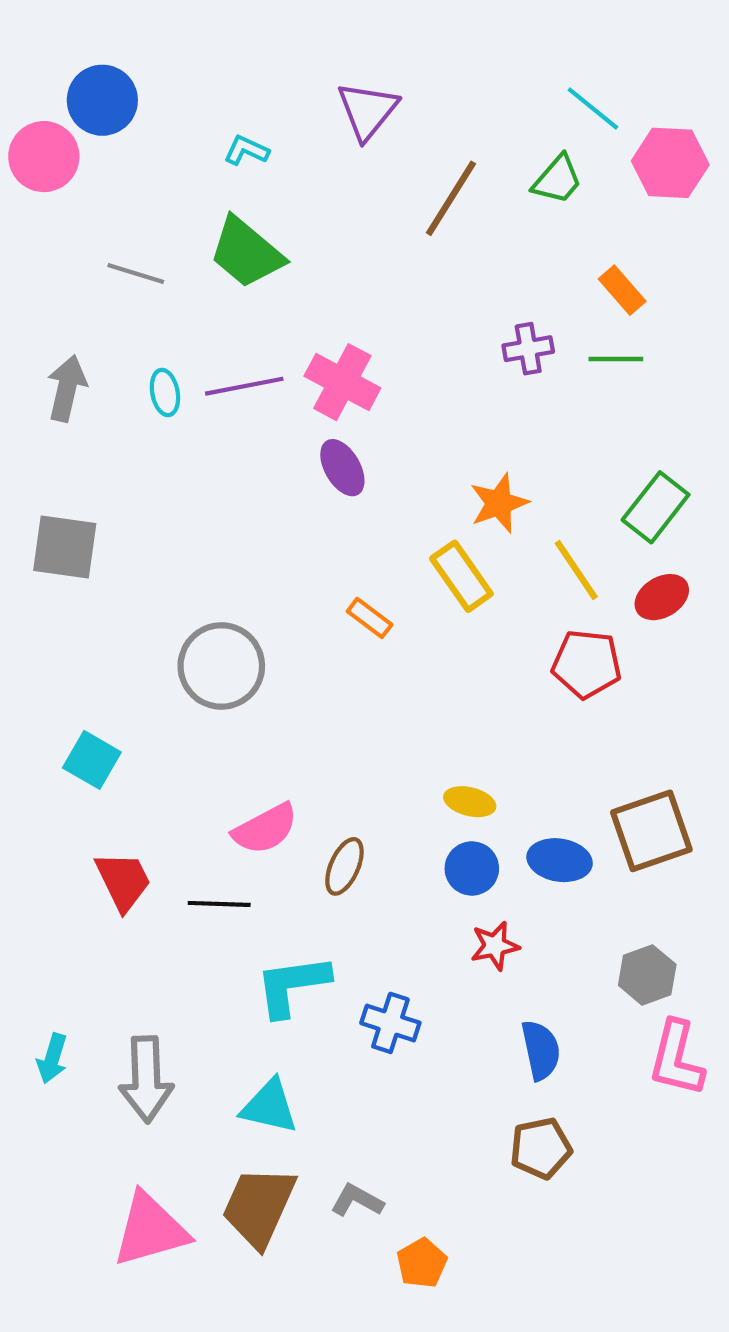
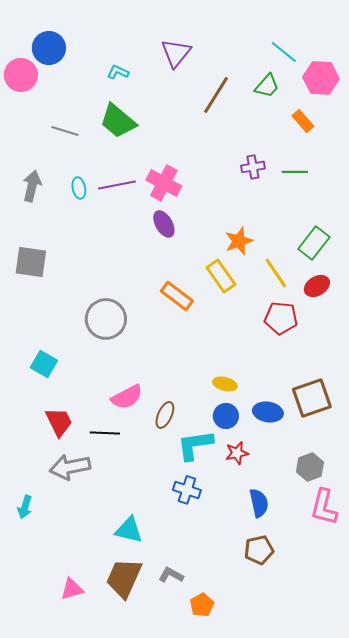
orange rectangle: (622, 290) -> (303, 121), moved
orange rectangle: (370, 618) -> (177, 296), size x1.5
cyan L-shape: (292, 985) -> (195, 445), moved
gray arrow: (146, 1079) -> (70, 467), moved, turned 81
pink triangle: (150, 1230) -> (72, 589), size x0.6

